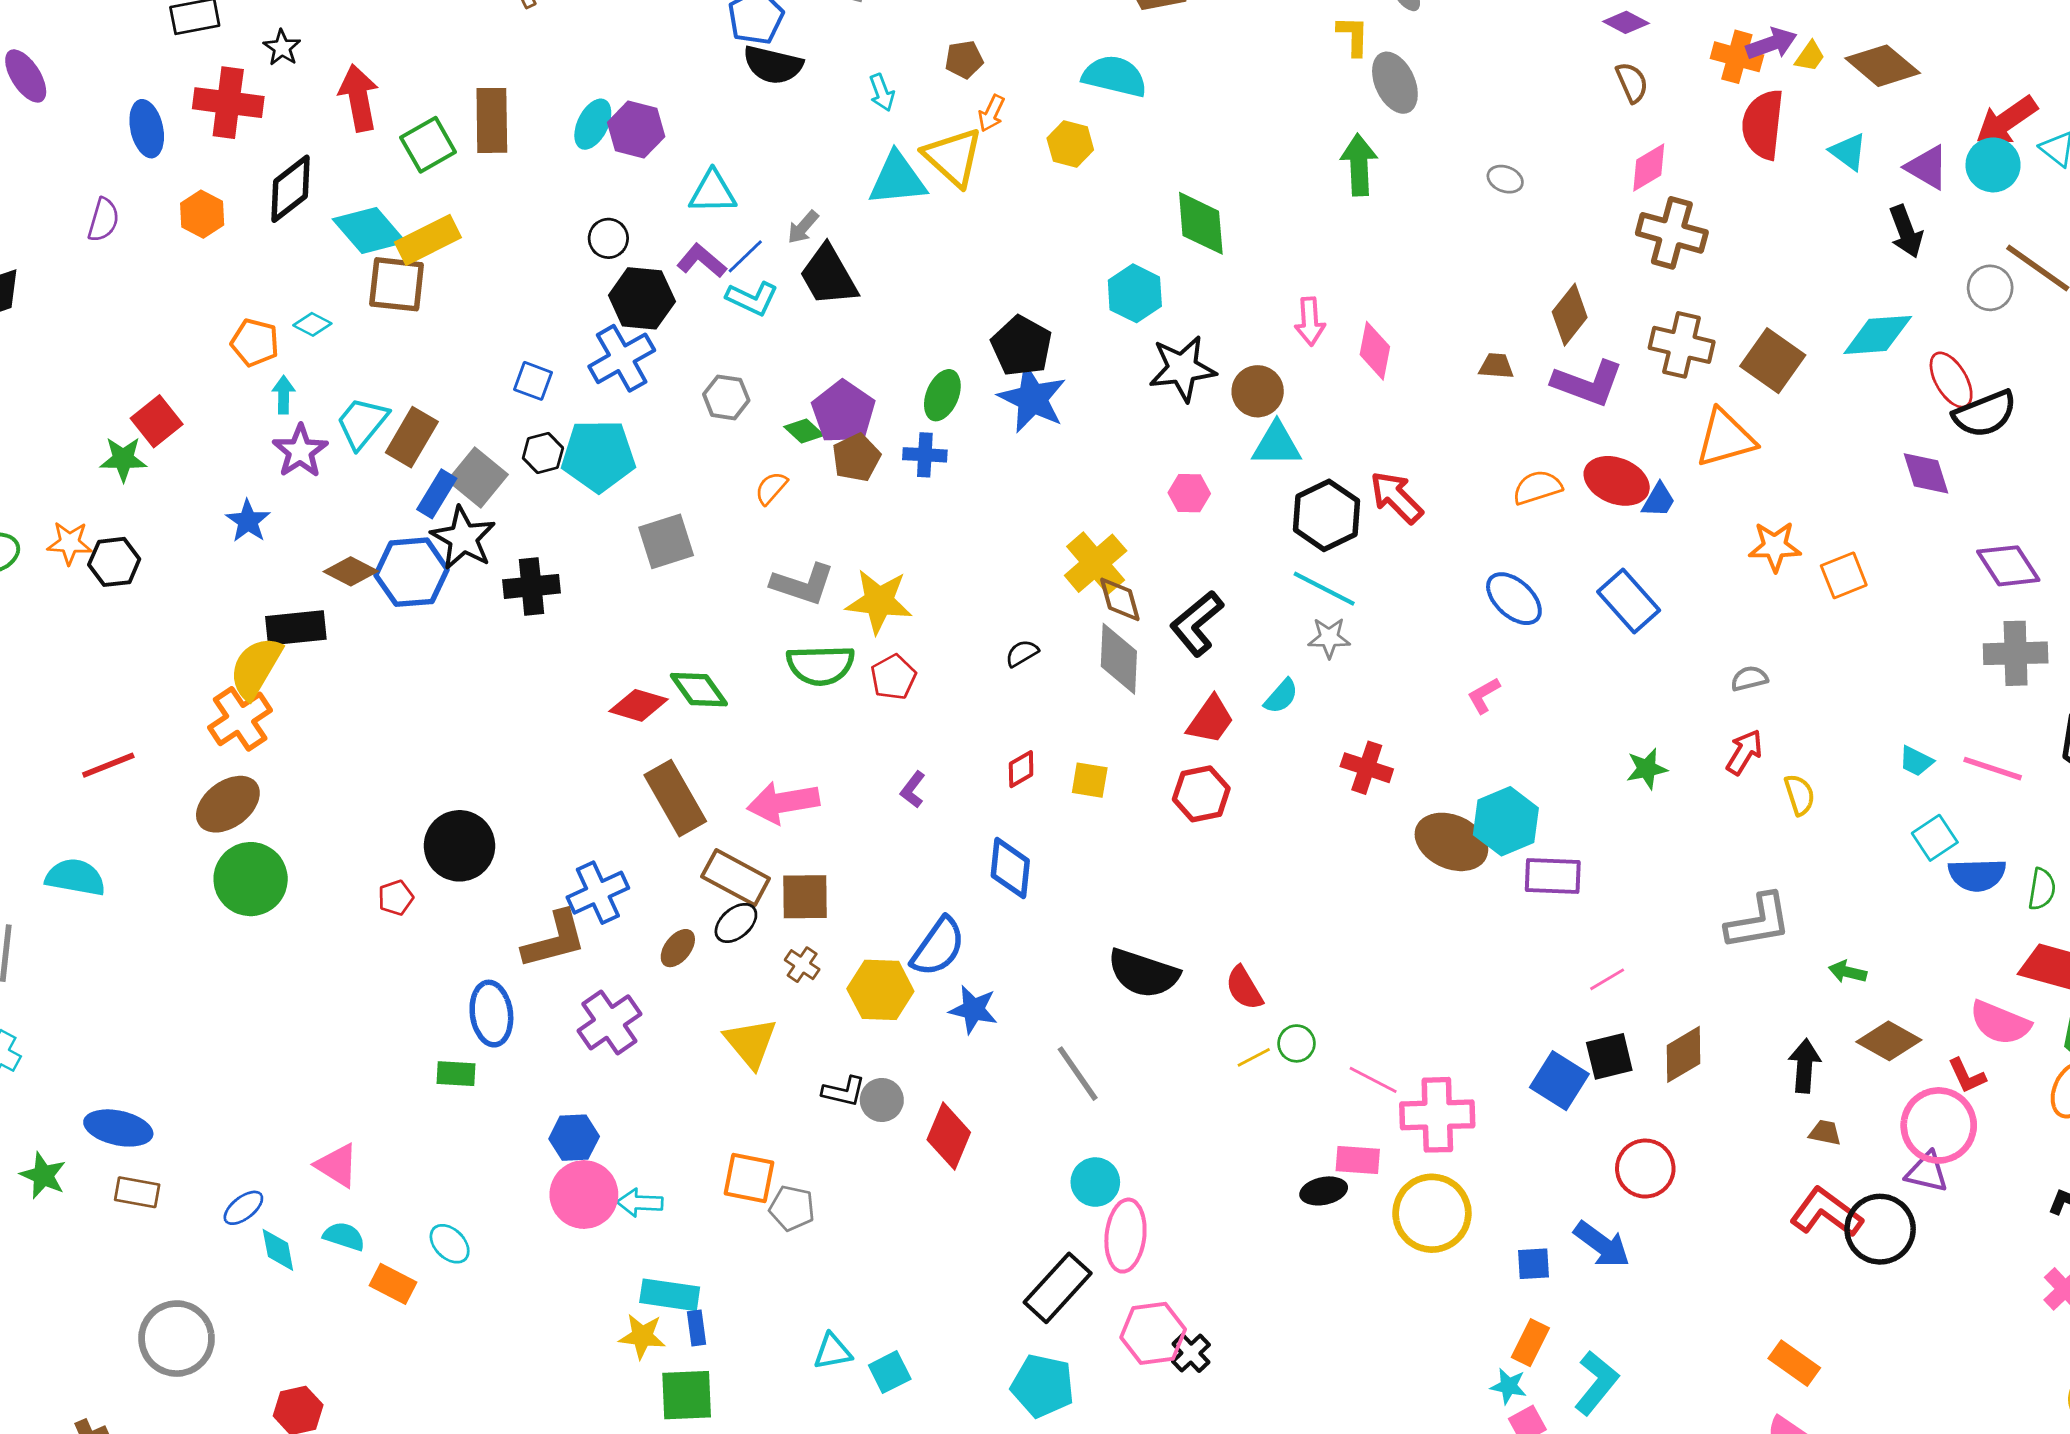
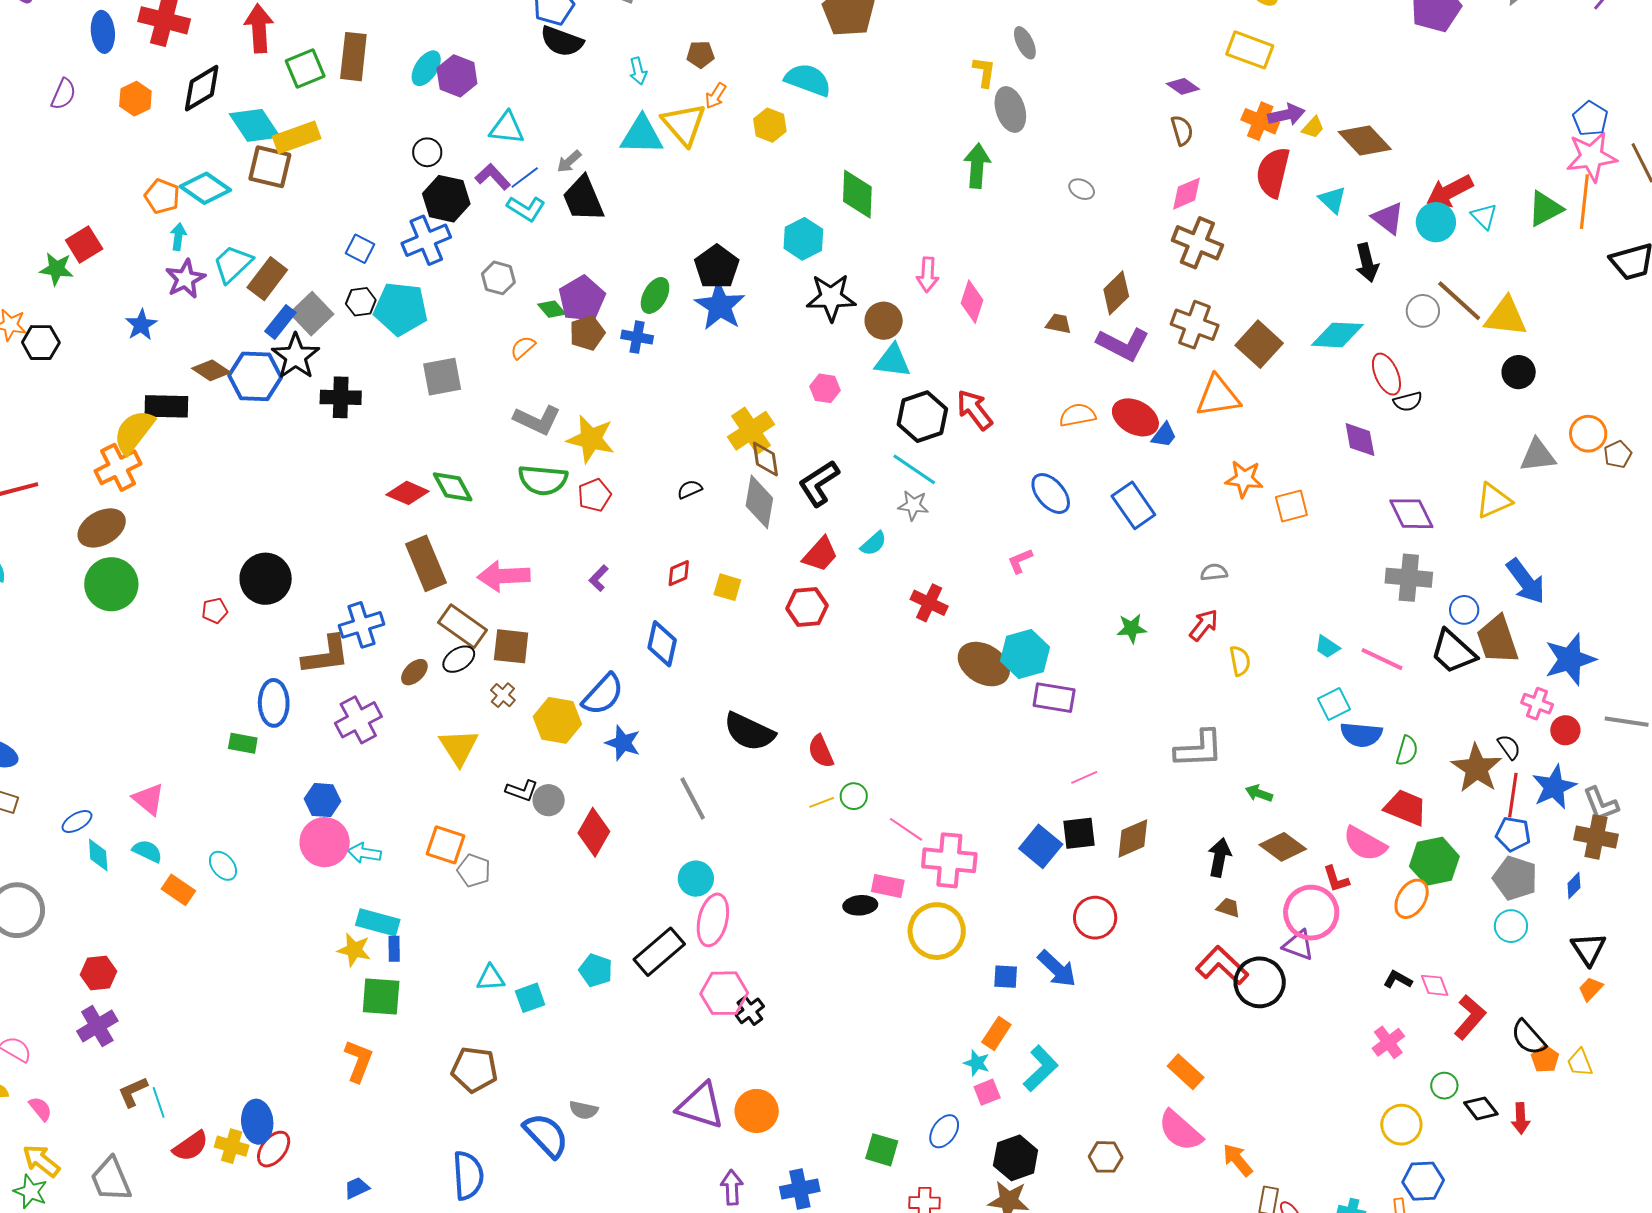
cyan diamond: (312, 324) -> (205, 188), size x1.8
black semicircle: (1985, 414) -> (1408, 402), size x0.6
cyan pentagon: (1043, 1386) -> (596, 970), moved, size x0.7

